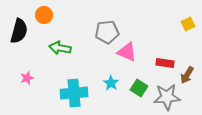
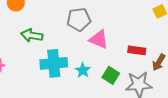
cyan cross: (74, 93) -> (54, 63), moved

